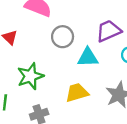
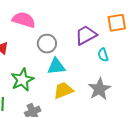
cyan triangle: (88, 57) -> (56, 66), moved

